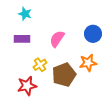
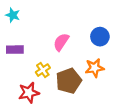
cyan star: (25, 14) -> (13, 15), moved
purple rectangle: (22, 39) -> (15, 50), moved

